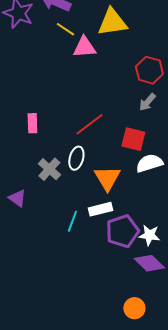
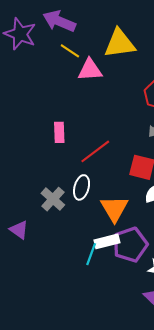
pink rectangle: (32, 123) -> (59, 132), moved
cyan line: (72, 221) -> (91, 254), moved
purple pentagon: (122, 231) -> (130, 245), moved

